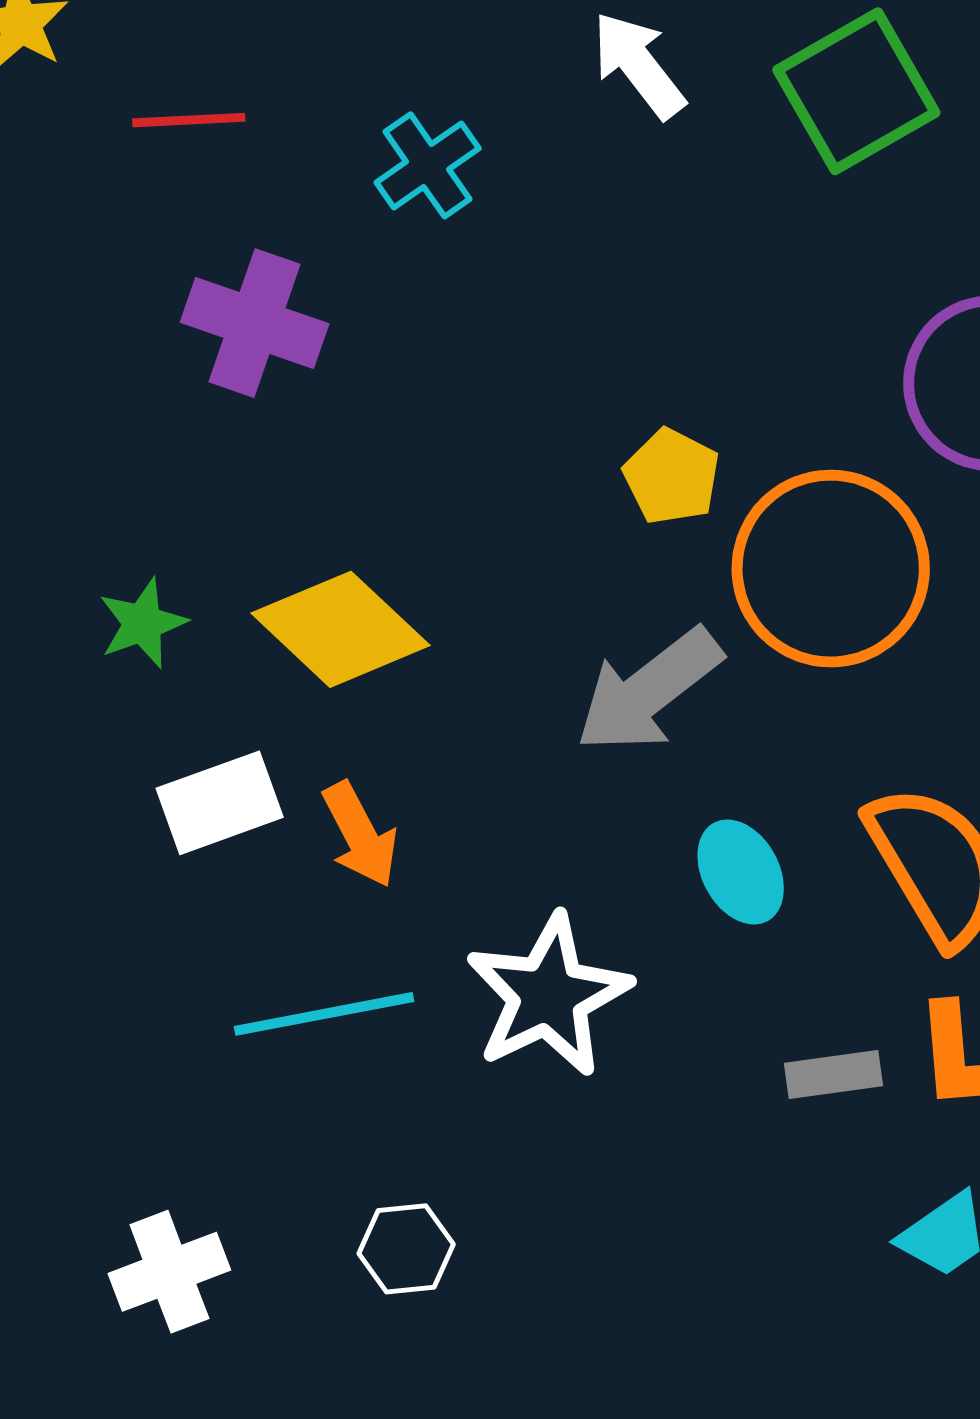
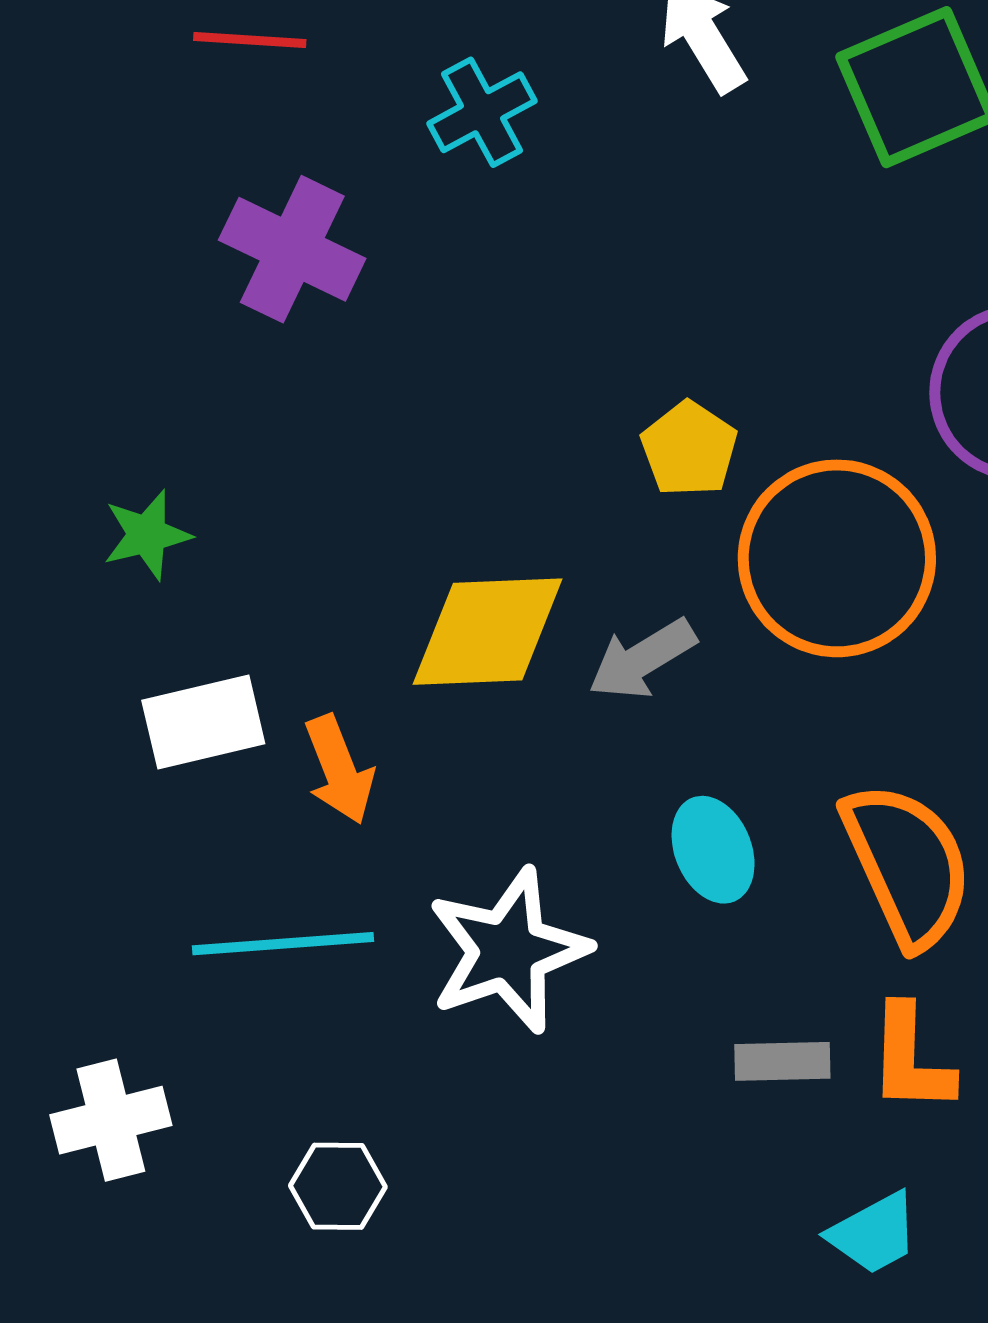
yellow diamond: (341, 629) -> (488, 632), moved, turned -52
gray arrow: (649, 691) -> (642, 659), size x0.7
white cross: (169, 1272) -> (111, 1120), moved

